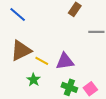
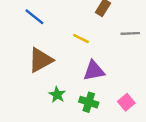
yellow line: (42, 61) -> (81, 38), moved
green cross: (69, 87) -> (89, 102), moved

